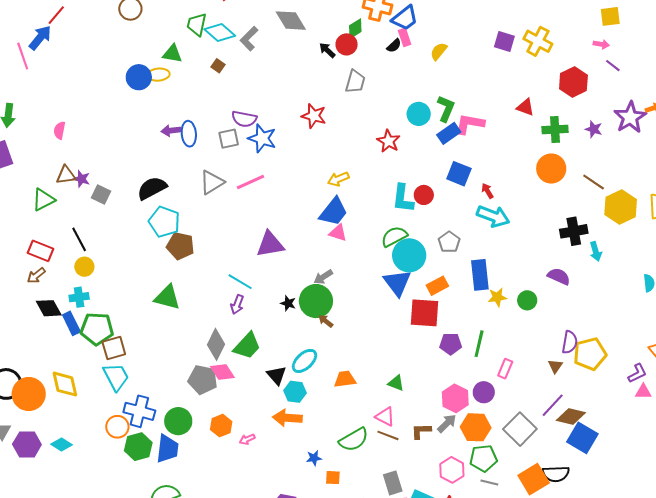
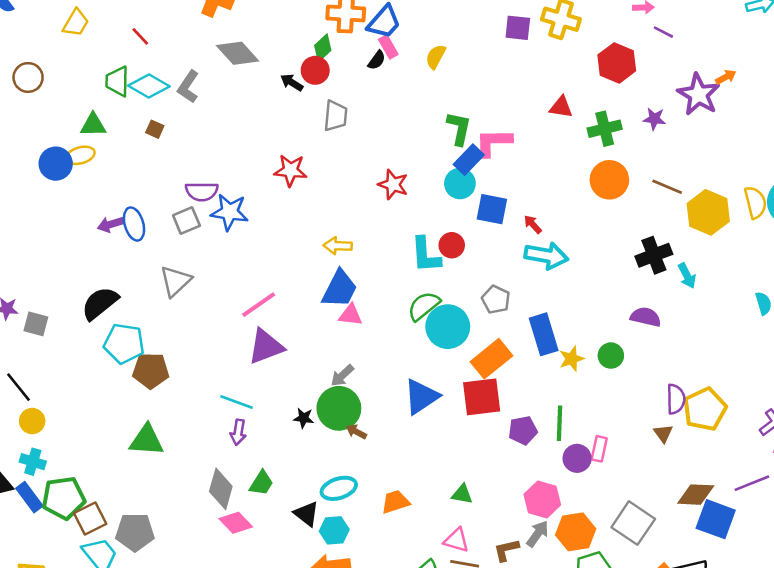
cyan circle: (419, 114) -> (460, 183), moved
yellow arrow: (338, 179) -> (338, 246), turned 35
pink line: (250, 182) -> (259, 305), moved
blue triangle: (397, 283) -> (421, 397), moved, turned 44
orange rectangle: (437, 286) -> (492, 359), size x1.4
cyan cross: (79, 297) -> (33, 462), turned 36
green trapezoid: (247, 346) -> (261, 483), size x0.7
cyan ellipse: (304, 361) -> (339, 488), turned 36
gray pentagon: (203, 380) -> (135, 532), moved
purple circle: (484, 392) -> (577, 458), moved
purple line: (553, 405) -> (752, 483), moved, turned 36

